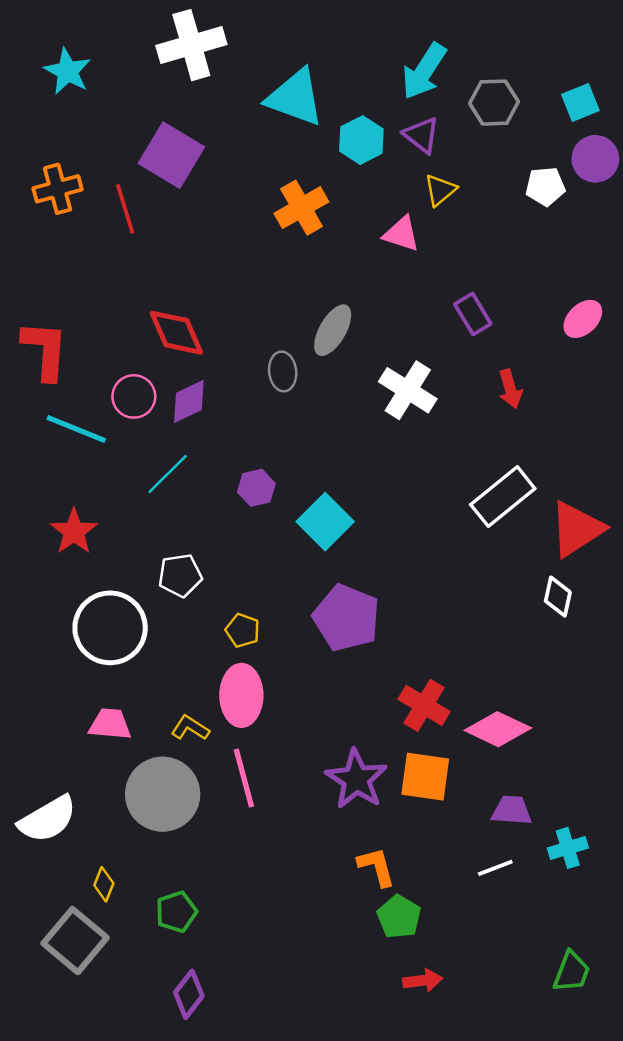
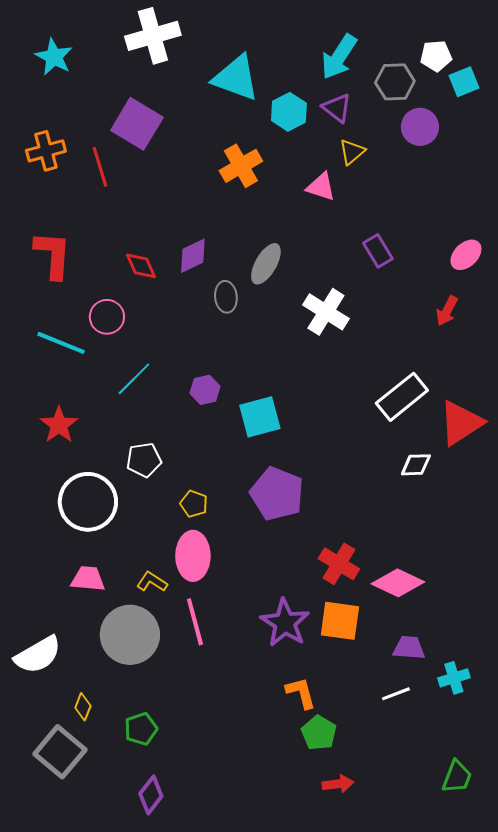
purple circle: (595, 159) -> (420, 127), moved
white pentagon: (545, 186) -> (436, 56), moved
red diamond: (176, 333) -> (141, 266), size x0.7
red L-shape: (45, 350) -> (53, 255), moved
red arrow: (510, 389) -> (447, 311), moved, turned 44
purple diamond: (189, 401) -> (193, 256), moved
cyan square: (325, 522) -> (260, 417), turned 30
white diamond: (558, 597) -> (416, 465), moved, turned 76

